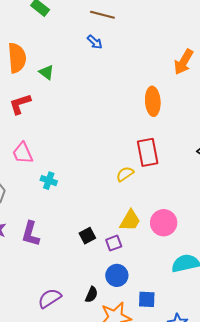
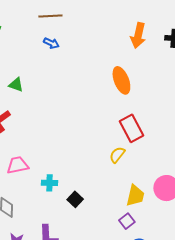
pink trapezoid: (23, 153) -> (18, 165), turned 120
black square: (87, 236) -> (75, 199), moved

